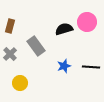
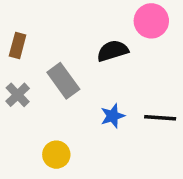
pink circle: (87, 22) -> (151, 21), moved
yellow circle: (20, 83) -> (56, 155), moved

